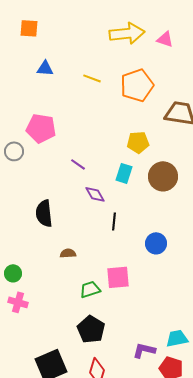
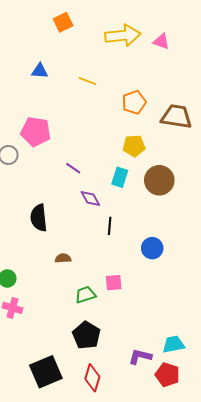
orange square: (29, 28) -> (63, 22), moved, turned -30
orange pentagon: (137, 85) -> (134, 102), moved, size x0.7
pink square: (118, 277) -> (114, 283), size x0.7

